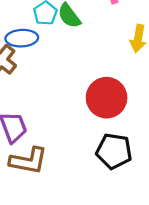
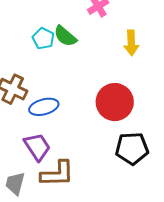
blue ellipse: (22, 38) -> (44, 107), moved

